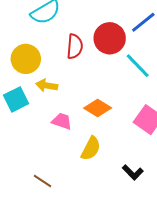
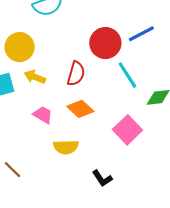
red semicircle: (75, 46) -> (76, 74), moved
yellow semicircle: (91, 148) -> (66, 147), turned 50

